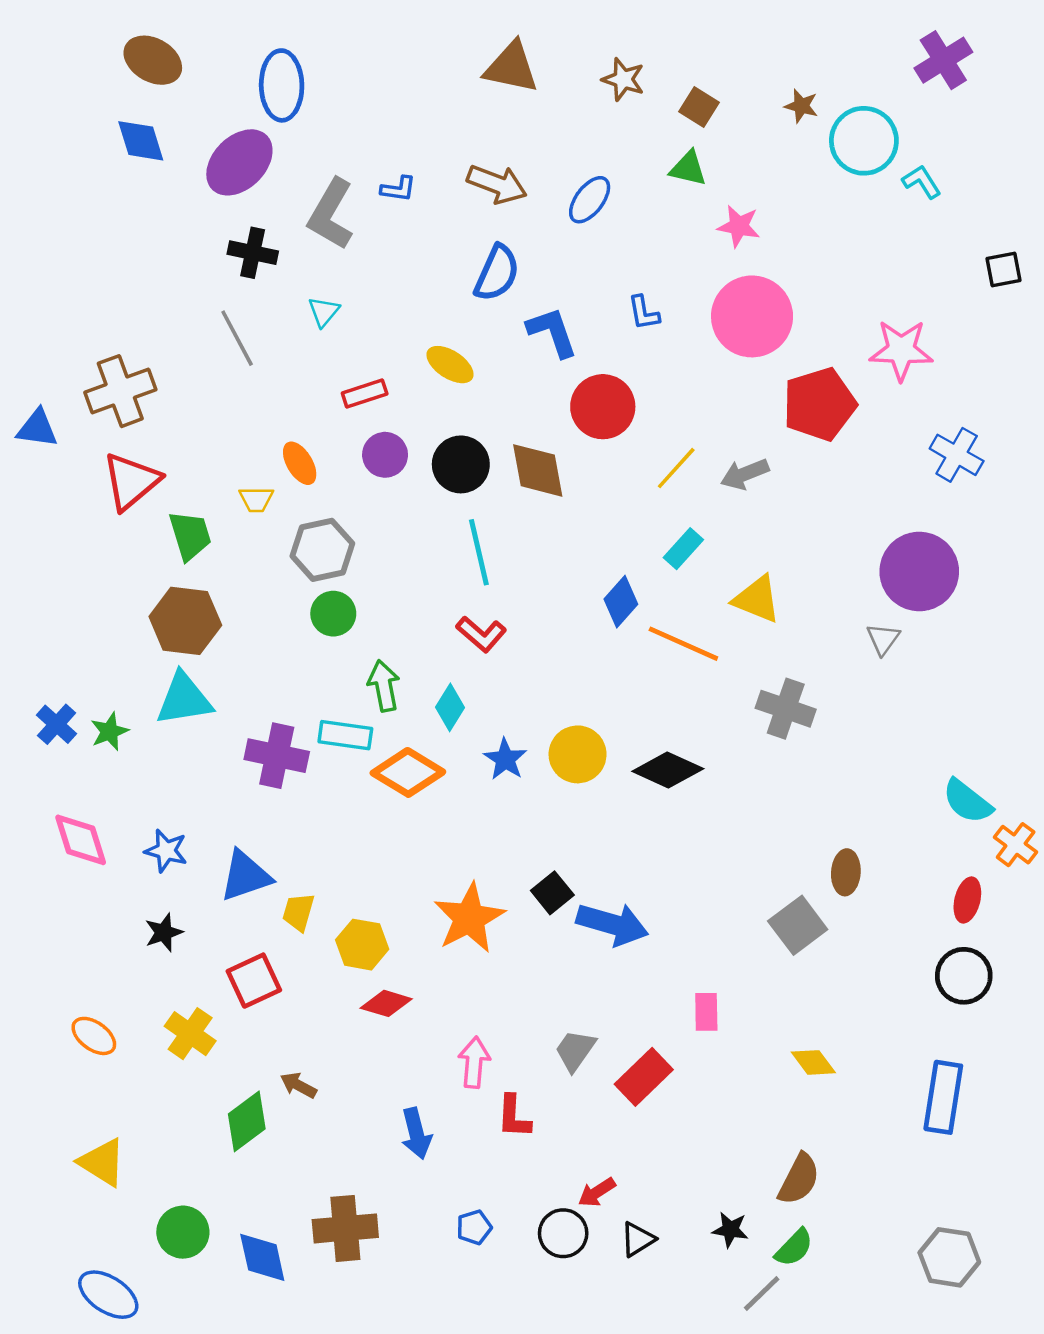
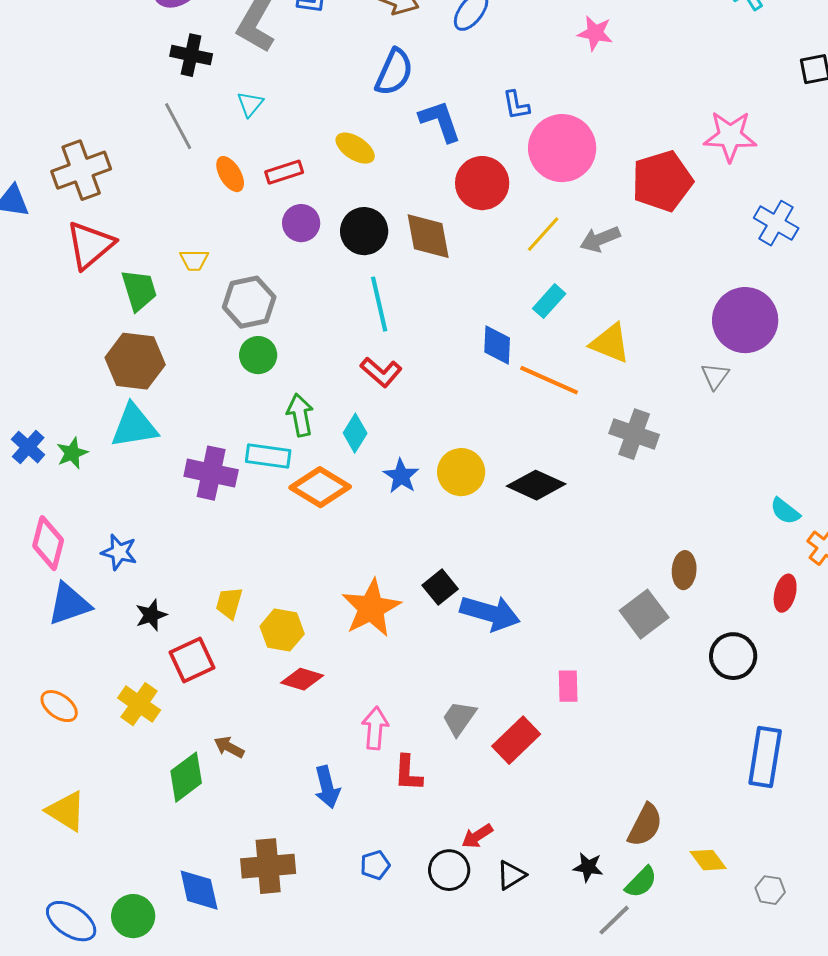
pink circle: (752, 316) -> (562, 148), moved
orange ellipse: (300, 463) -> (230, 174), moved
blue diamond: (621, 602) -> (497, 345), turned -39
cyan semicircle: (967, 801) -> (785, 511), size x0.7
pink diamond: (81, 840) -> (48, 543), turned 32
blue triangle: (245, 876) -> (69, 604), moved
black star: (164, 932) -> (151, 615), moved
black circle: (964, 976) -> (733, 656), moved
yellow diamond: (813, 1062) -> (708, 860), moved
green circle: (183, 1232) -> (133, 916), moved
gray hexagon: (949, 1257) -> (770, 890), size x0.6

